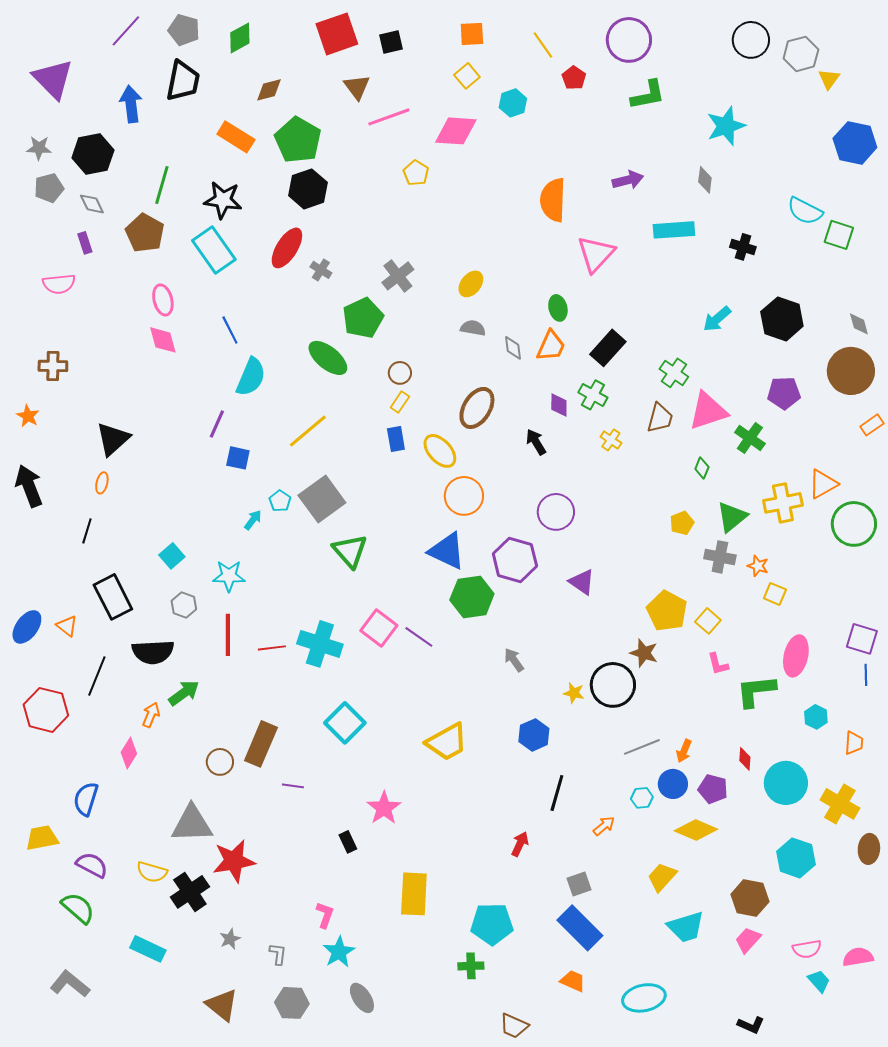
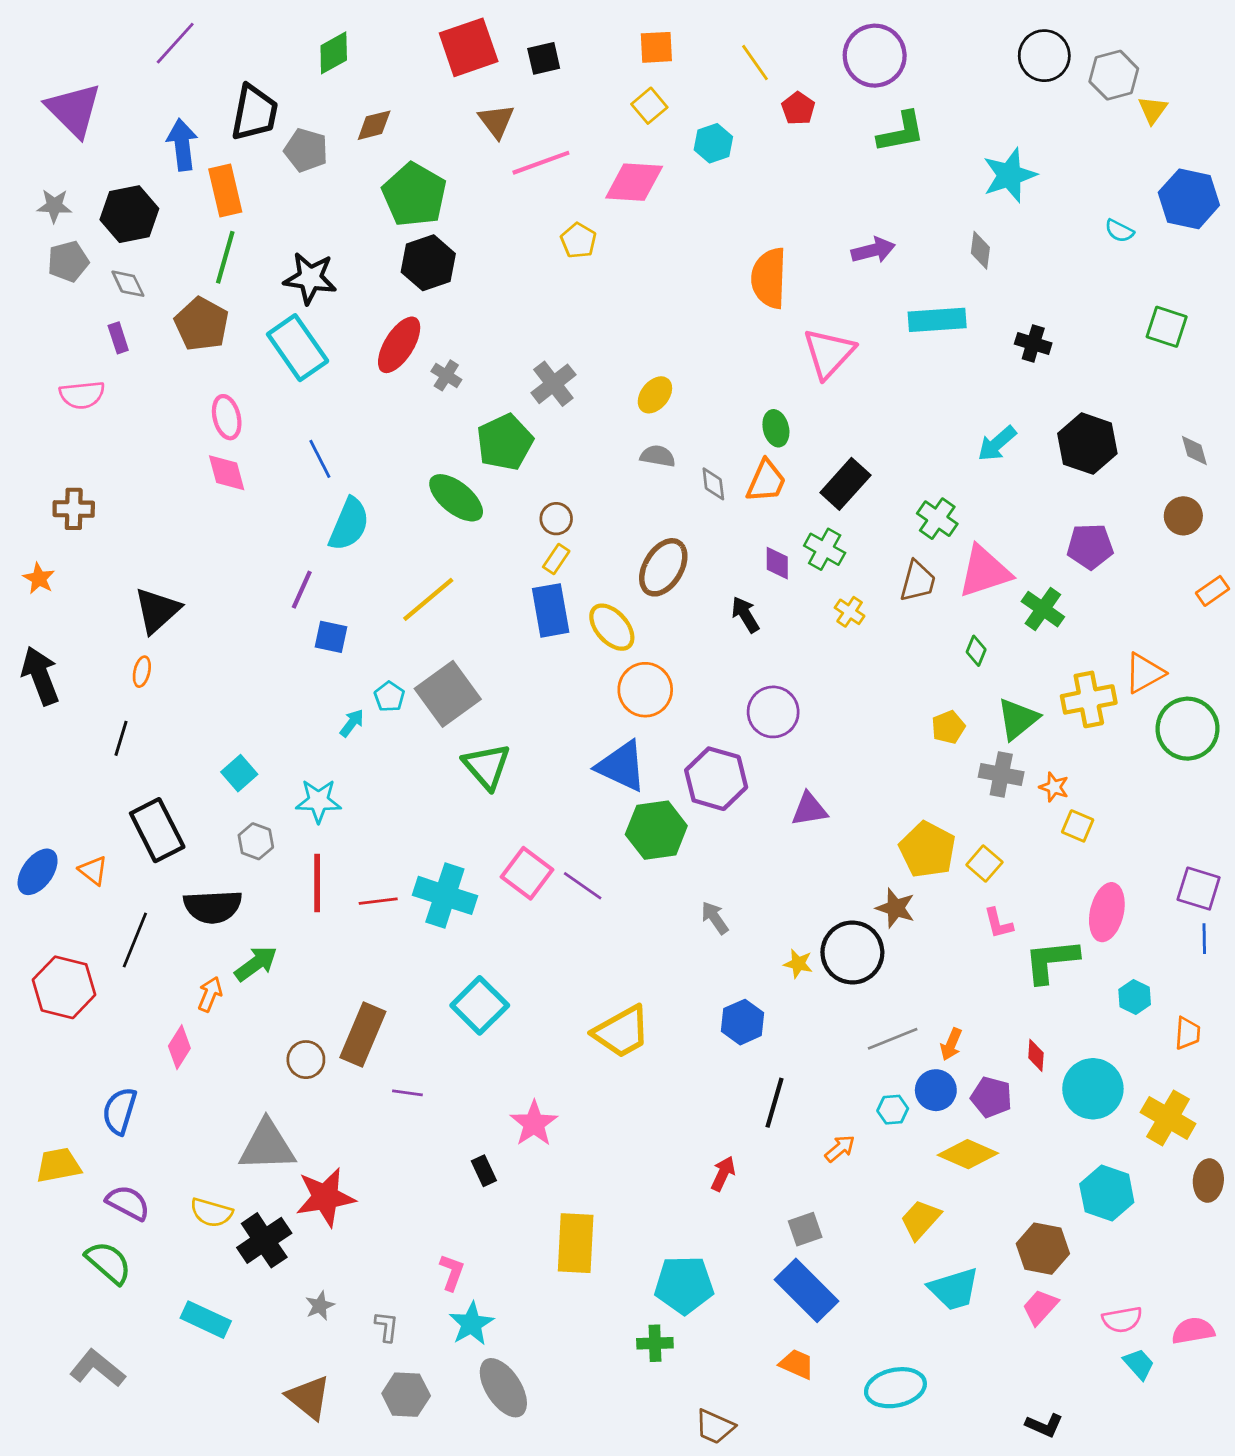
gray pentagon: (184, 30) -> (306, 150), moved
orange rectangle: (236, 137) -> (225, 191), moved, turned 45
cyan semicircle: (805, 211) -> (1119, 231), moved, size x0.6
brown circle: (851, 371) -> (1183, 516), size x0.6
blue rectangle: (396, 439) -> (551, 610), size x1.5
purple triangle: (582, 582) -> (809, 809), turned -44
gray ellipse: (362, 998) -> (503, 1388), size x1.4

